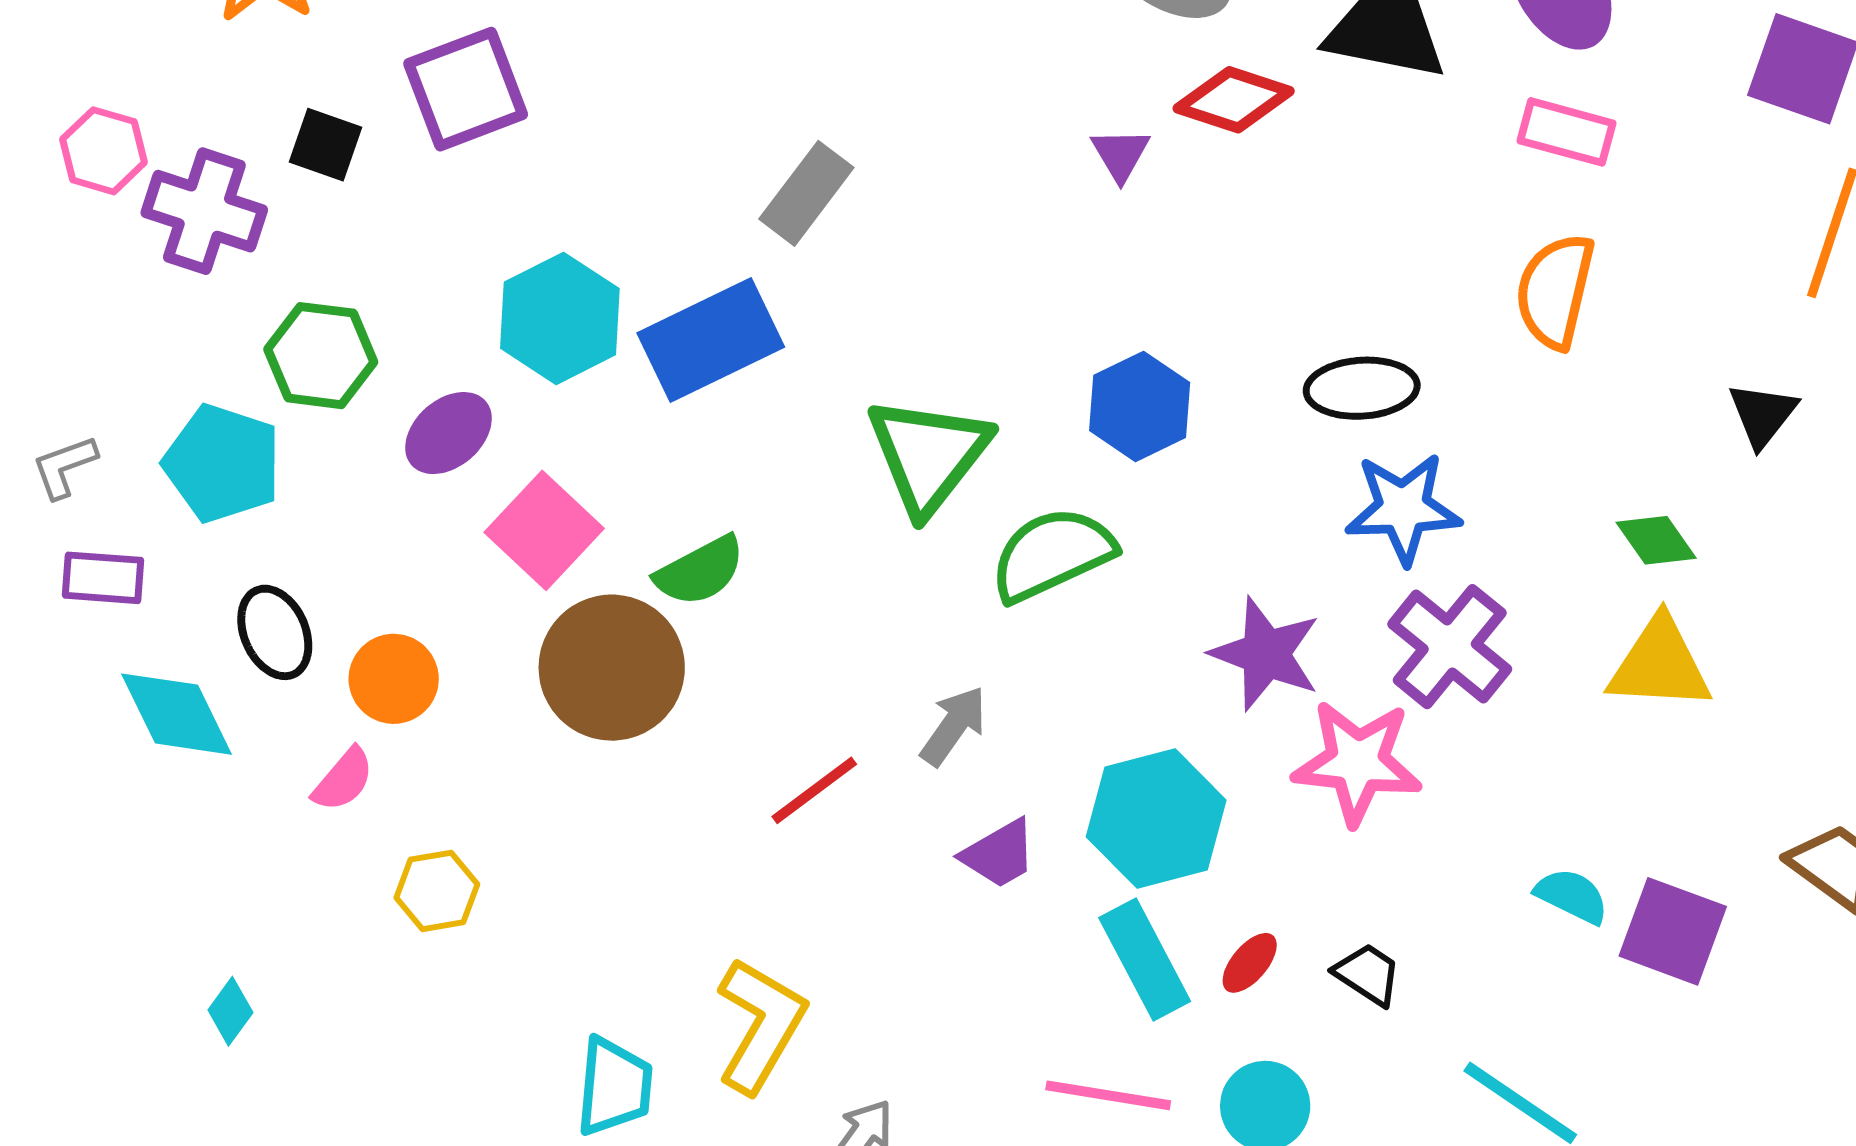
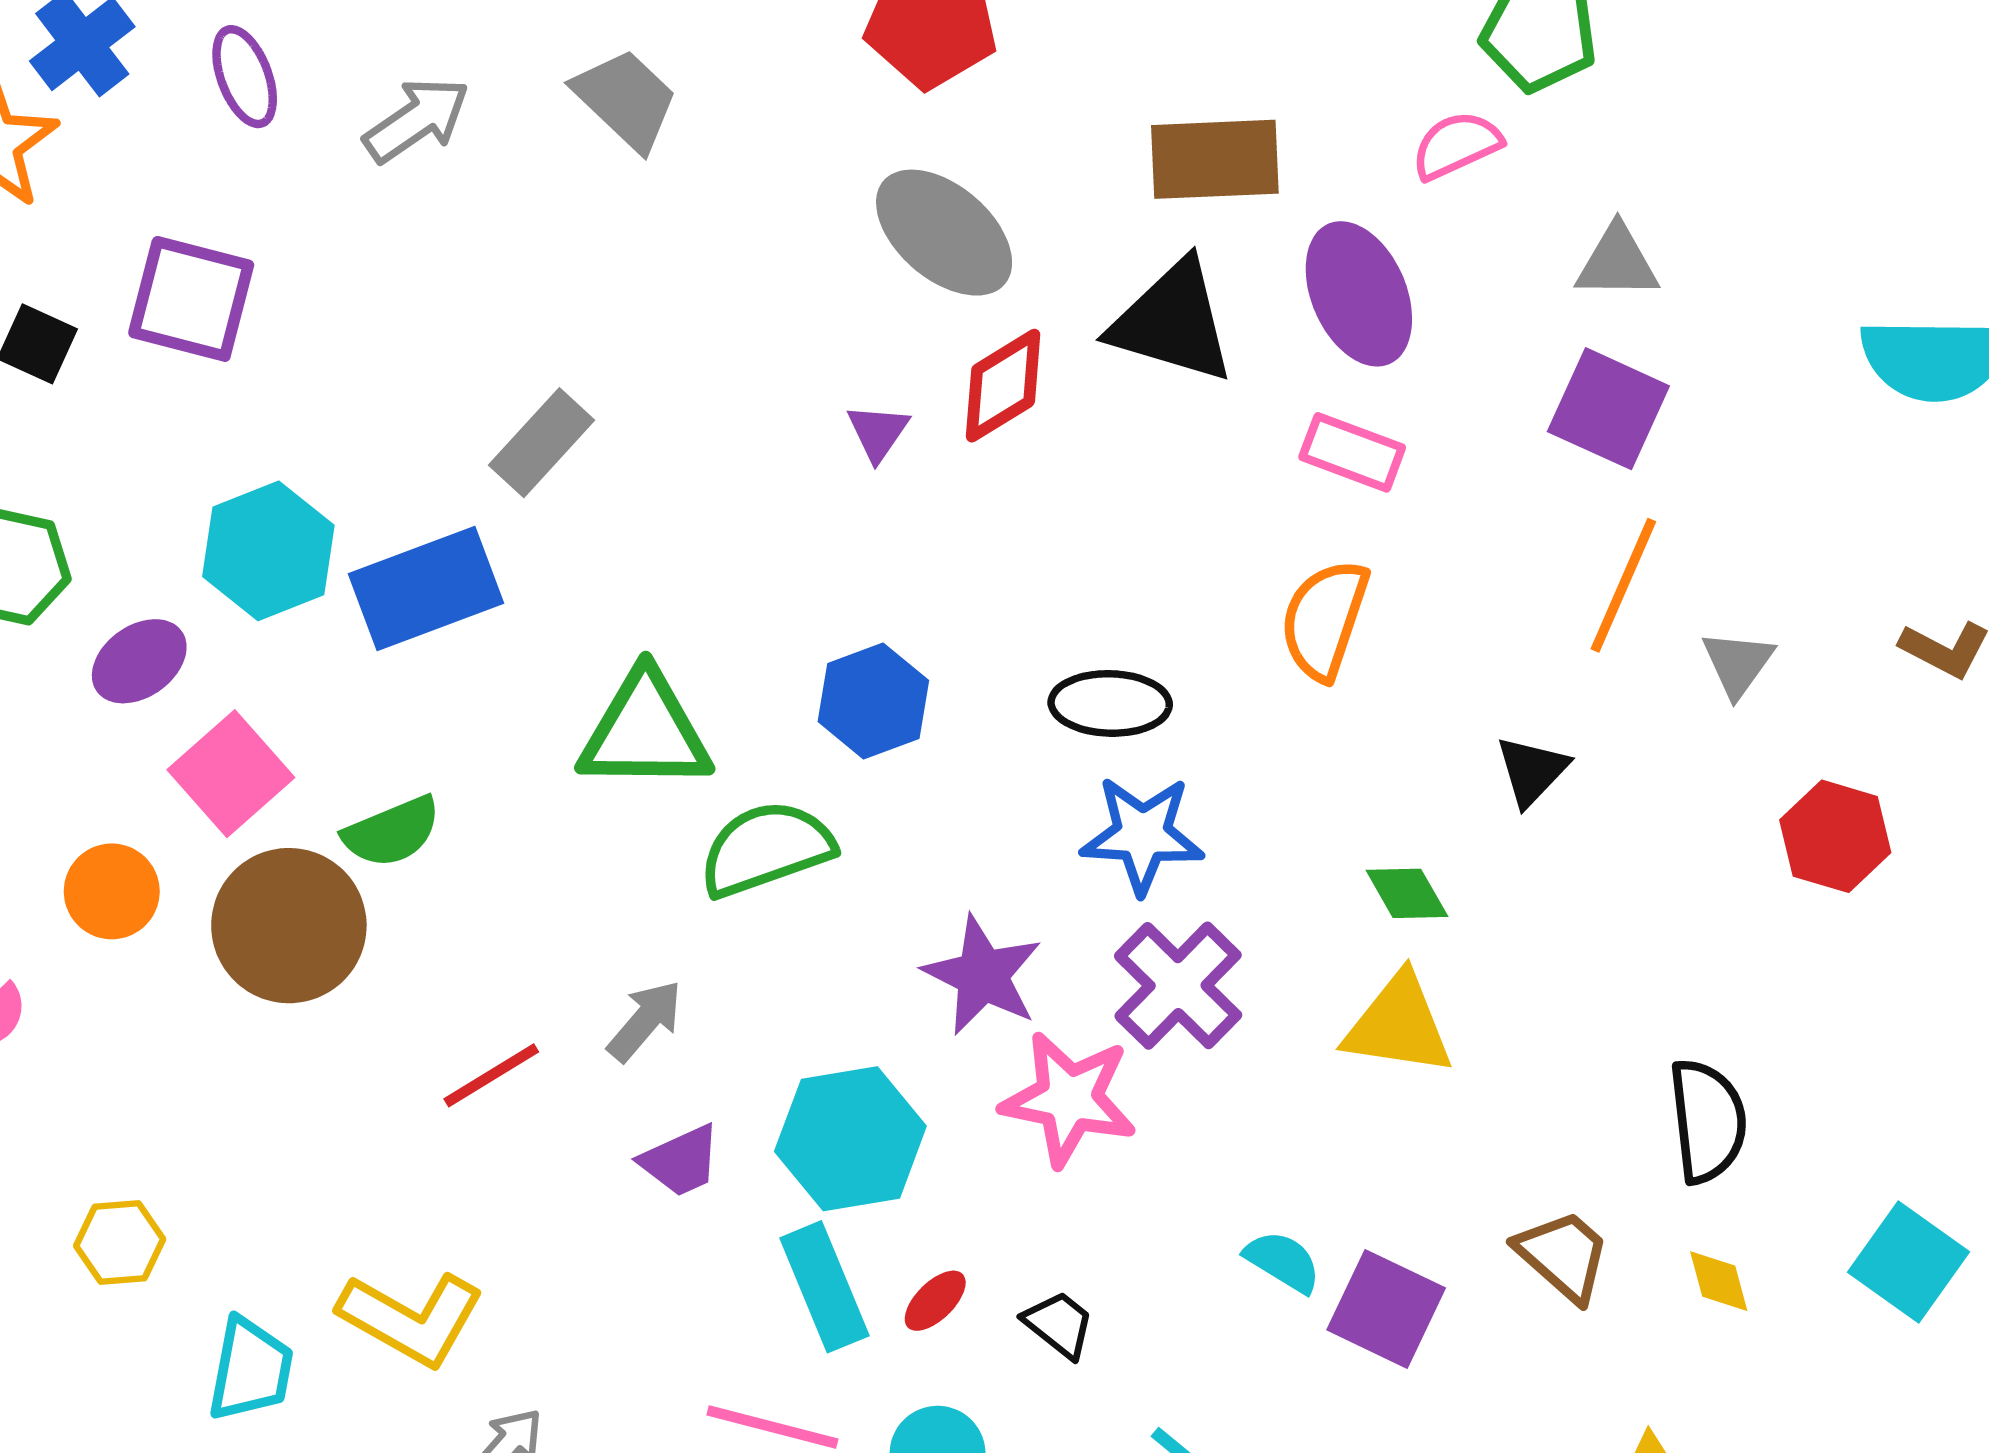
purple square: (466, 89) -> (191, 299), turned 30
red diamond: (1234, 100) -> (1003, 386), turned -55
green triangle: (928, 455) -> (645, 731), turned 47
orange circle: (394, 679) -> (112, 891), moved
yellow hexagon: (437, 891) -> (120, 1242), moved
yellow L-shape: (760, 1025) -> (411, 1319), turned 84

